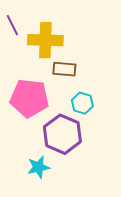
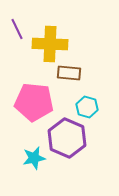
cyan star: (38, 167) -> (34, 158), moved

